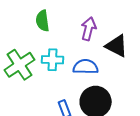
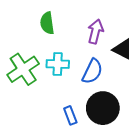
blue semicircle: (86, 67) -> (92, 71), turned 115

